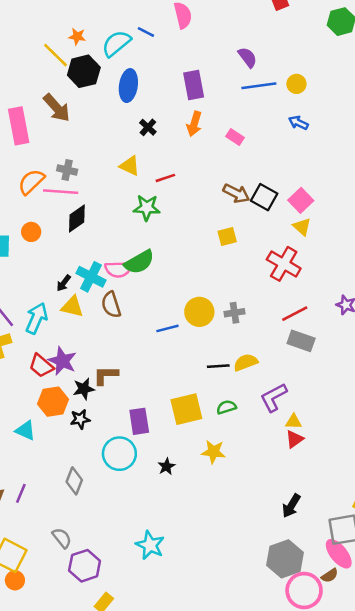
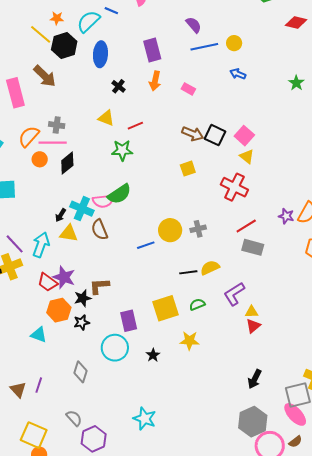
orange circle: (31, 232) -> (40, 159), moved
brown semicircle: (330, 576) -> (295, 442), moved

